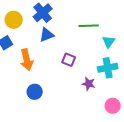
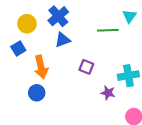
cyan triangle: (109, 42) -> (129, 16), moved
blue circle: (35, 92) -> (37, 93), moved

